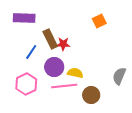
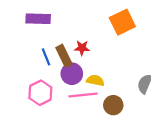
orange square: (99, 21) -> (122, 22), size x1.6
brown rectangle: (50, 39) -> (64, 56), moved
blue line: (31, 52) -> (46, 57), turned -56

